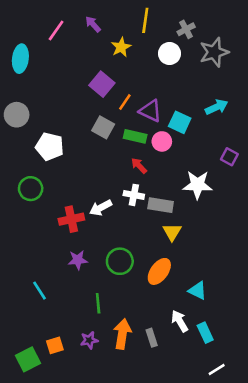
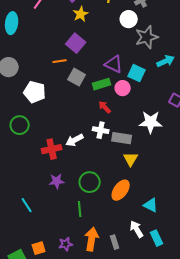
yellow star: (121, 47) -> (81, 14), moved
gray star: (214, 52) -> (147, 37), moved
orange line: (125, 102) -> (60, 61), moved, turned 48
green rectangle: (135, 136) -> (102, 84), turned -30
green line: (98, 303) -> (80, 209), moved

